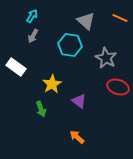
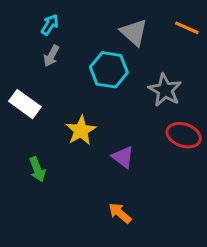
green arrow: (41, 109) -> (37, 169), moved

